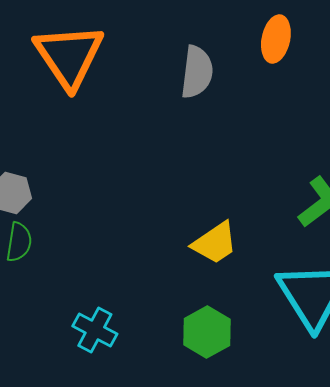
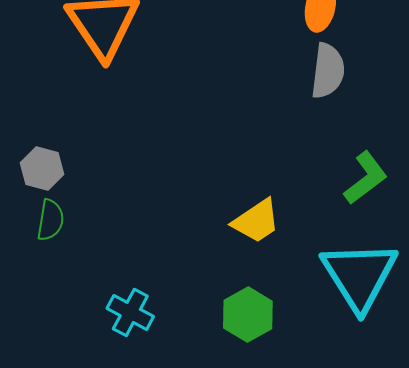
gray semicircle: (197, 72) -> (328, 71), moved

